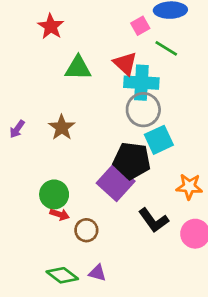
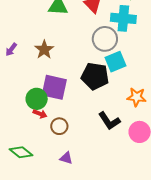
cyan cross: (141, 83) -> (123, 18), moved
purple square: (116, 182) -> (54, 87), moved, turned -32
green diamond: (62, 275) -> (21, 152), moved

